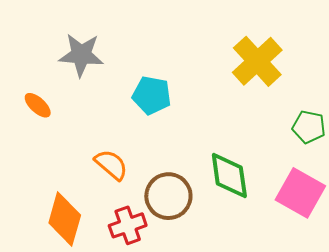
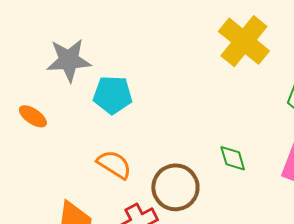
cyan pentagon: (152, 95) -> (113, 95), moved
green diamond: (229, 176) -> (233, 158), size x0.6

